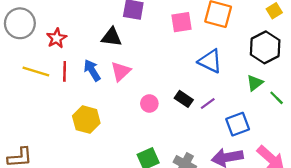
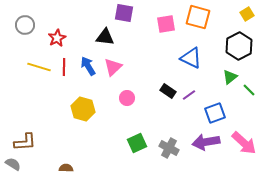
gray circle: (20, 23) -> (25, 25), size x0.7
pink circle: (149, 104) -> (127, 98), moved

